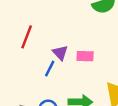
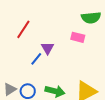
pink rectangle: (85, 56) -> (78, 37), moved

